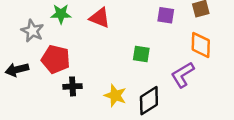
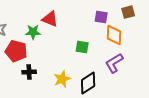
green star: (61, 14) -> (33, 32), moved
orange diamond: (201, 45) -> (114, 35), moved
yellow star: (115, 96) -> (62, 79), turned 30

